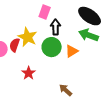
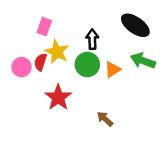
pink rectangle: (45, 12) -> (44, 27), moved
green arrow: (89, 35) -> (143, 61), moved
red star: (29, 73) -> (58, 97), size x1.5

